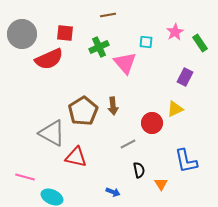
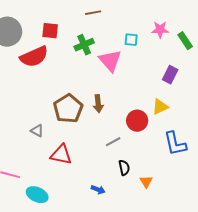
pink star: (175, 32) -> (160, 30), turned 30
gray triangle: (52, 133) -> (37, 131), size x0.5
blue L-shape: (186, 161) -> (175, 144), moved

